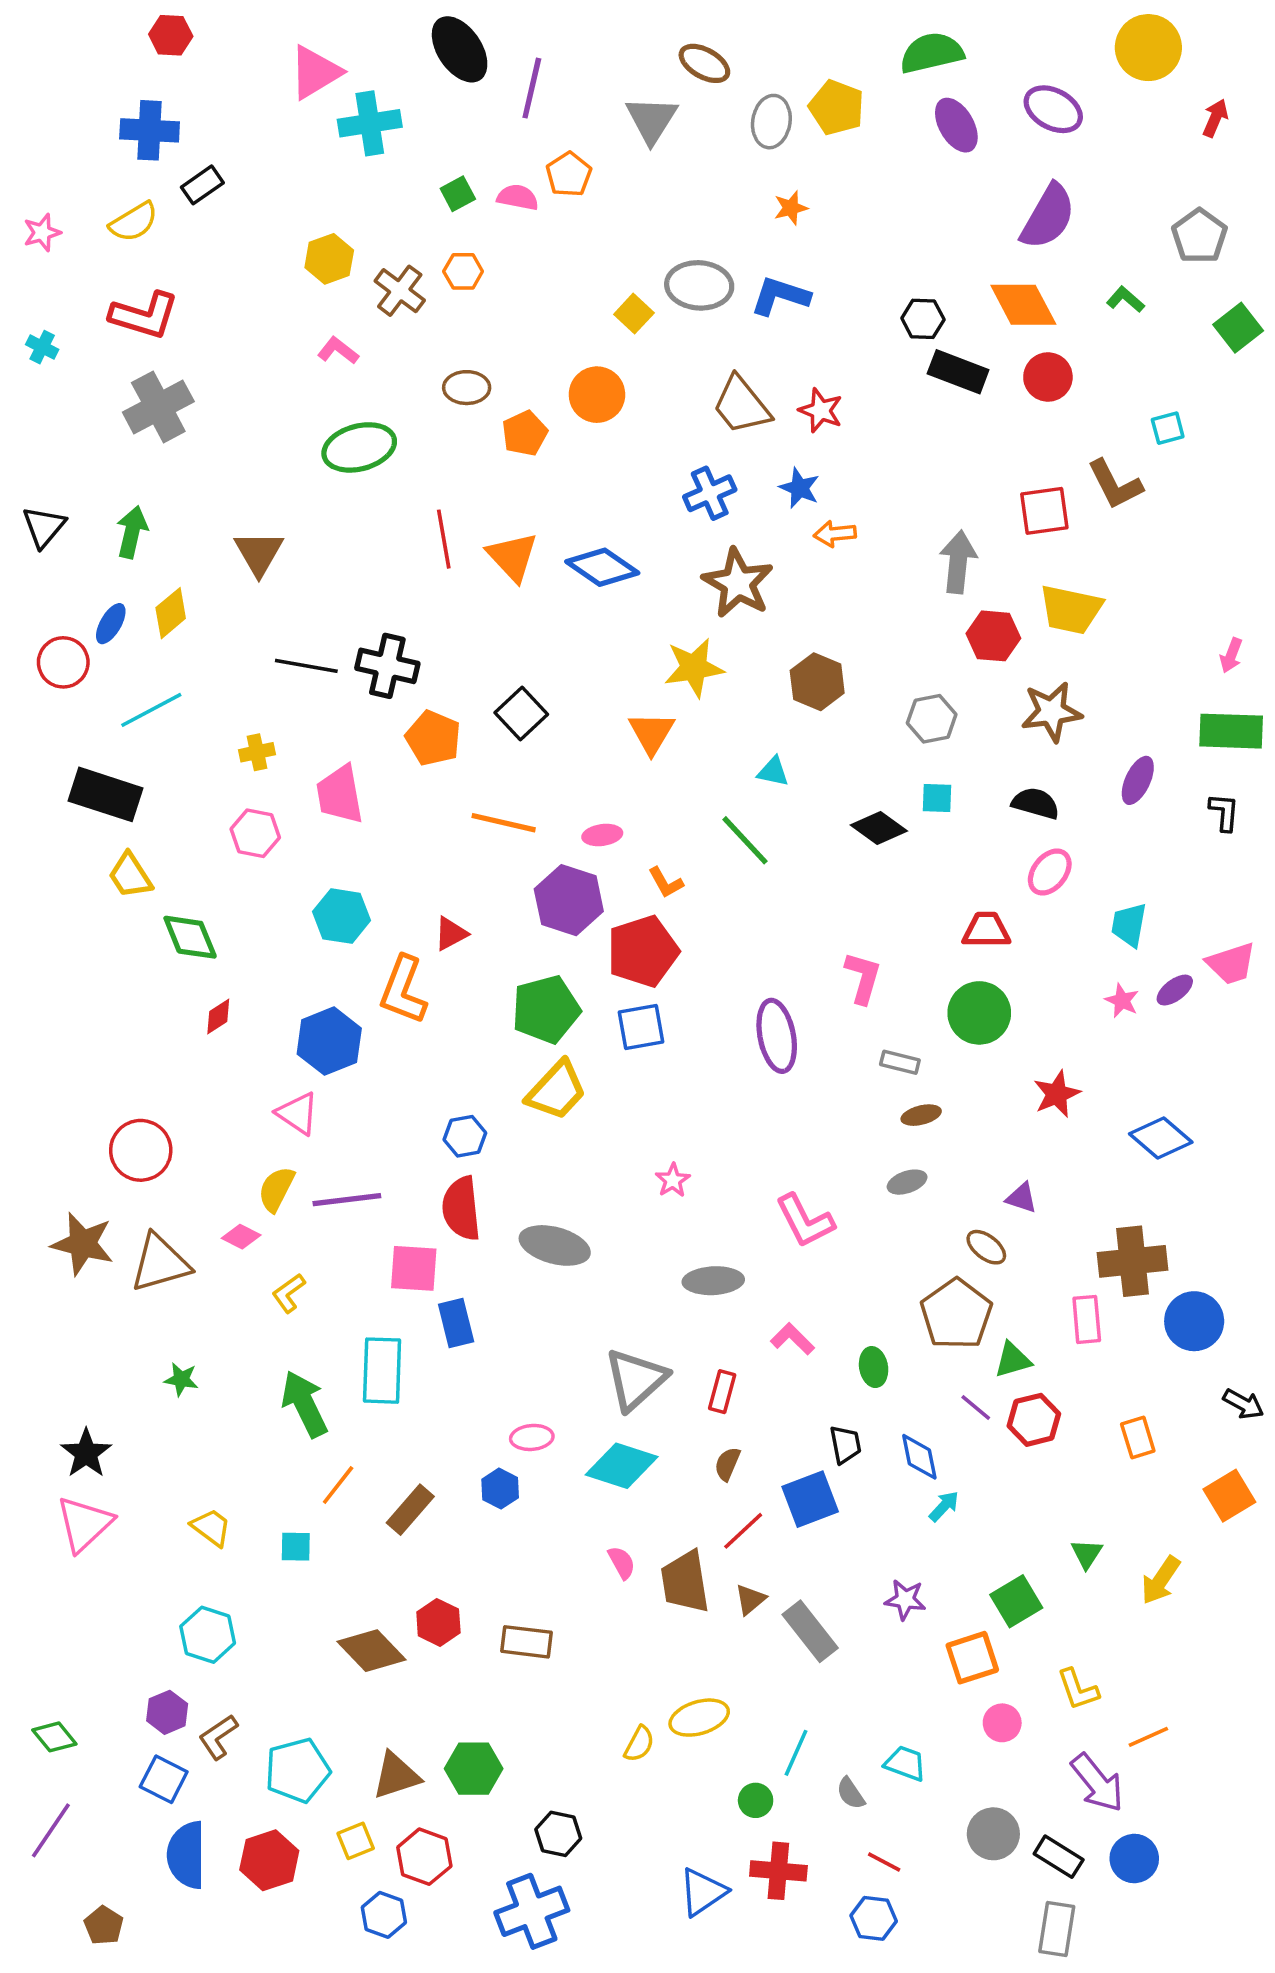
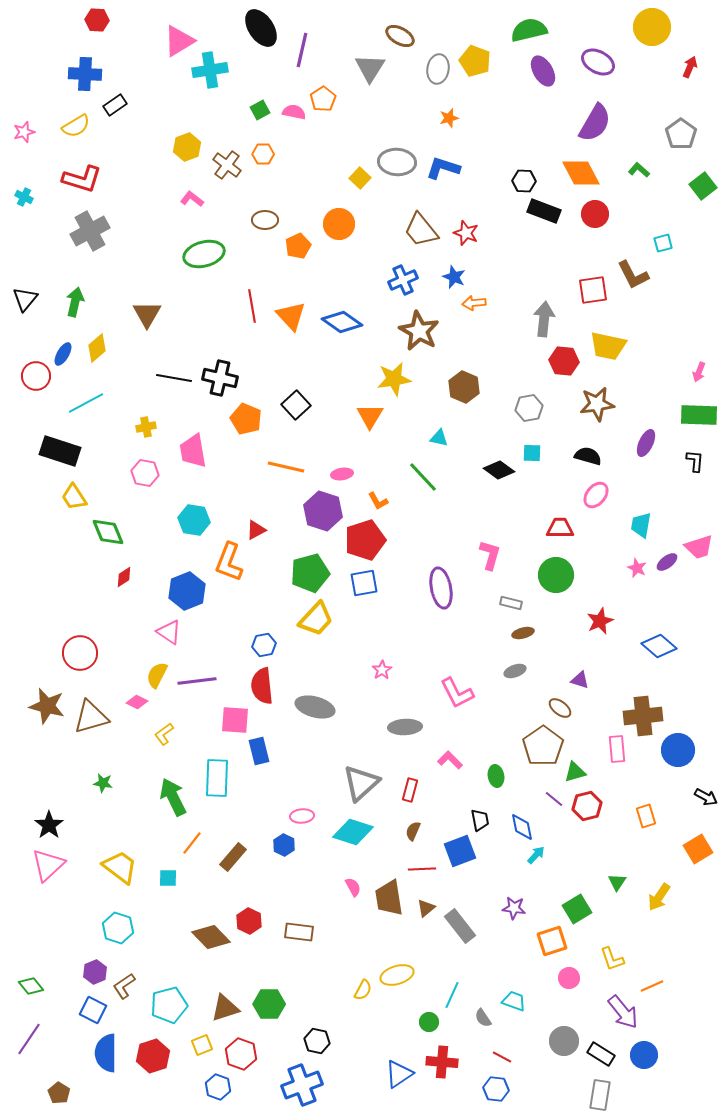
yellow trapezoid: (211, 1527) -> (120, 867), size x1.5
red line: (743, 1531) -> (422, 869), turned 40

